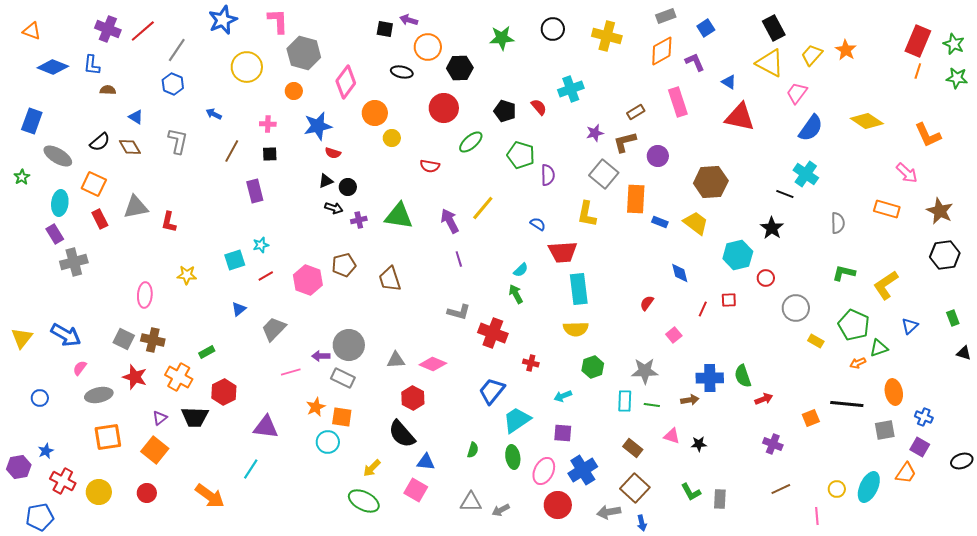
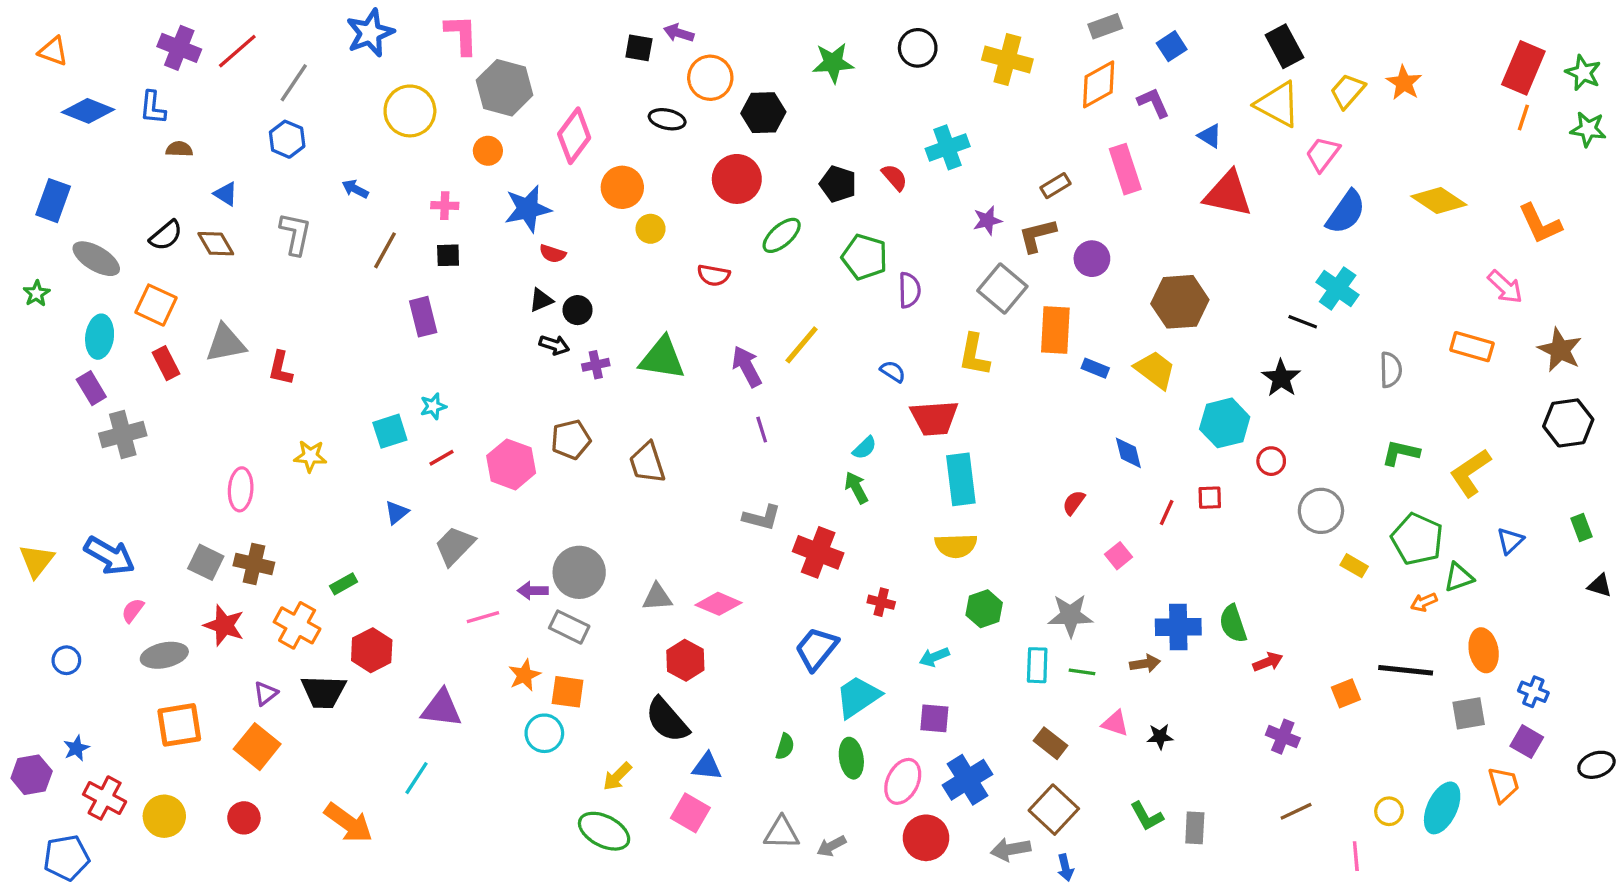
orange trapezoid: (906, 473) -> (1504, 785), turned -50

